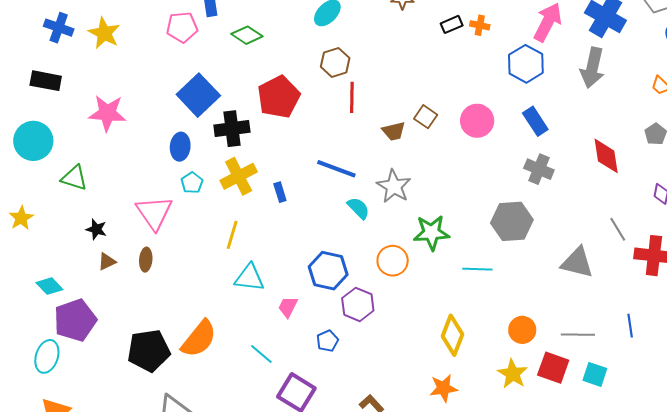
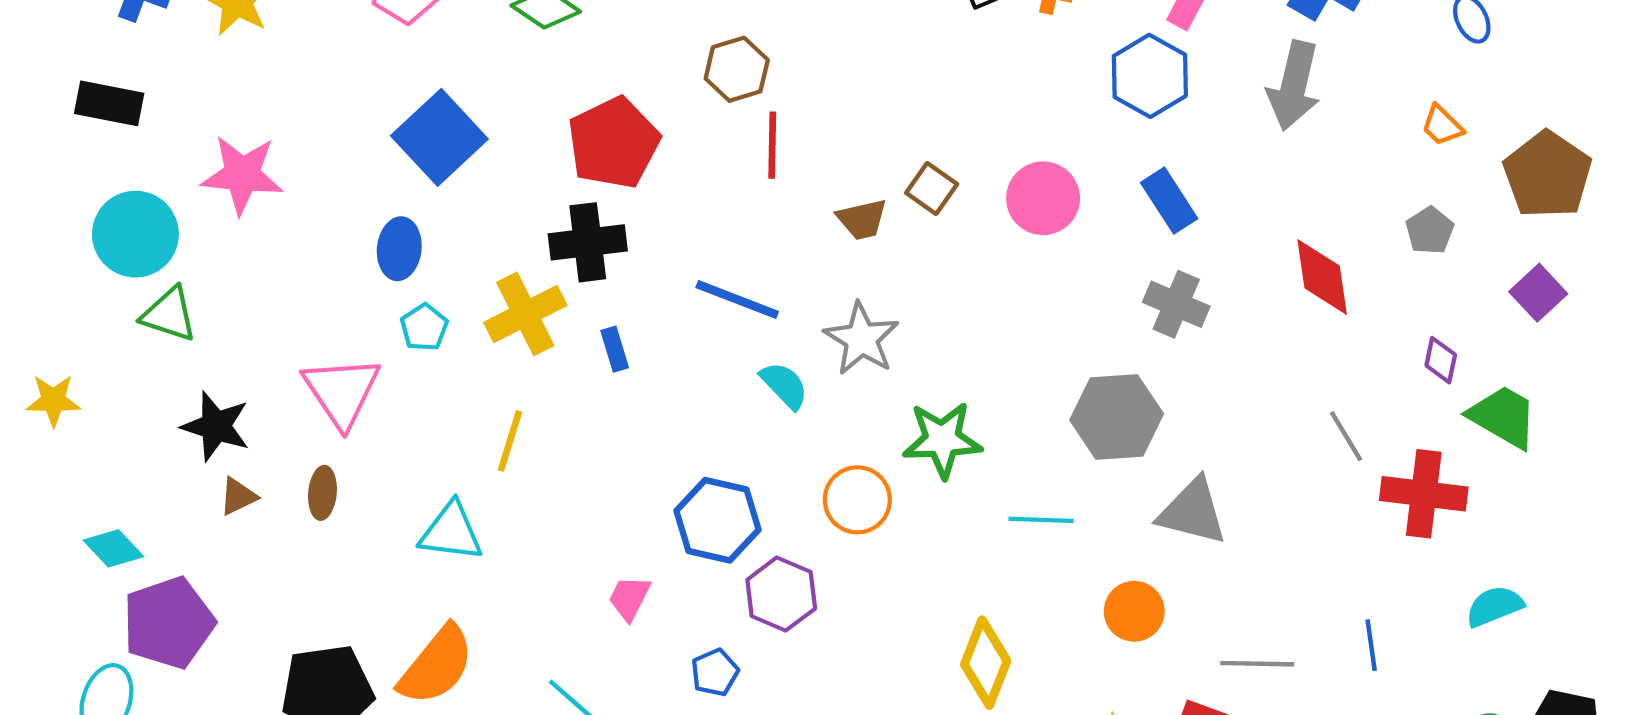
black cross: (232, 129) -> (588, 242), moved
cyan circle: (33, 141) -> (135, 234), moved
yellow star: (21, 218) -> (53, 400), turned 30
black star: (96, 229) -> (216, 426), size x1.5
gray triangle: (577, 262) -> (1193, 512), moved
cyan triangle: (249, 278) -> (451, 532), moved
orange circle: (522, 330) -> (1134, 611), moved

